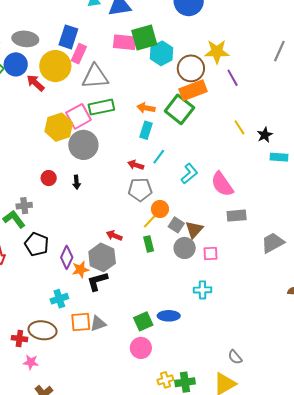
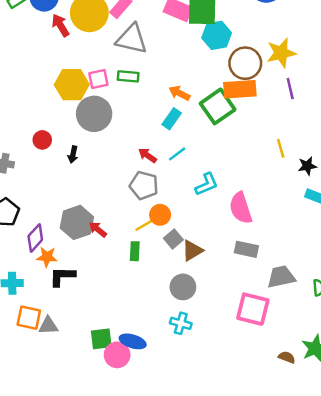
yellow star: (217, 52) -> (281, 53), turned -30
green rectangle: (101, 107) -> (128, 76), size x0.7
pink square: (78, 116) -> (98, 79), size x0.7
gray trapezoid: (273, 243) -> (281, 277), moved
gray circle: (185, 248) -> (183, 287), moved
pink square: (211, 253) -> (253, 309), moved, size x1.8
gray hexagon: (102, 257) -> (77, 222), moved
pink circle: (141, 348) -> (117, 355), moved

